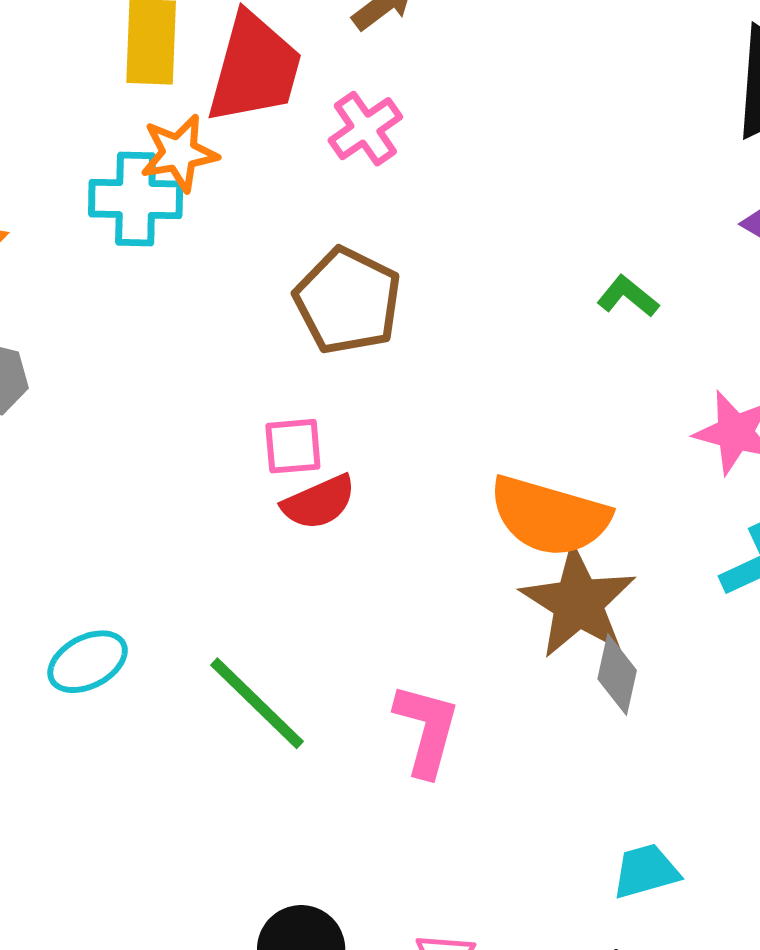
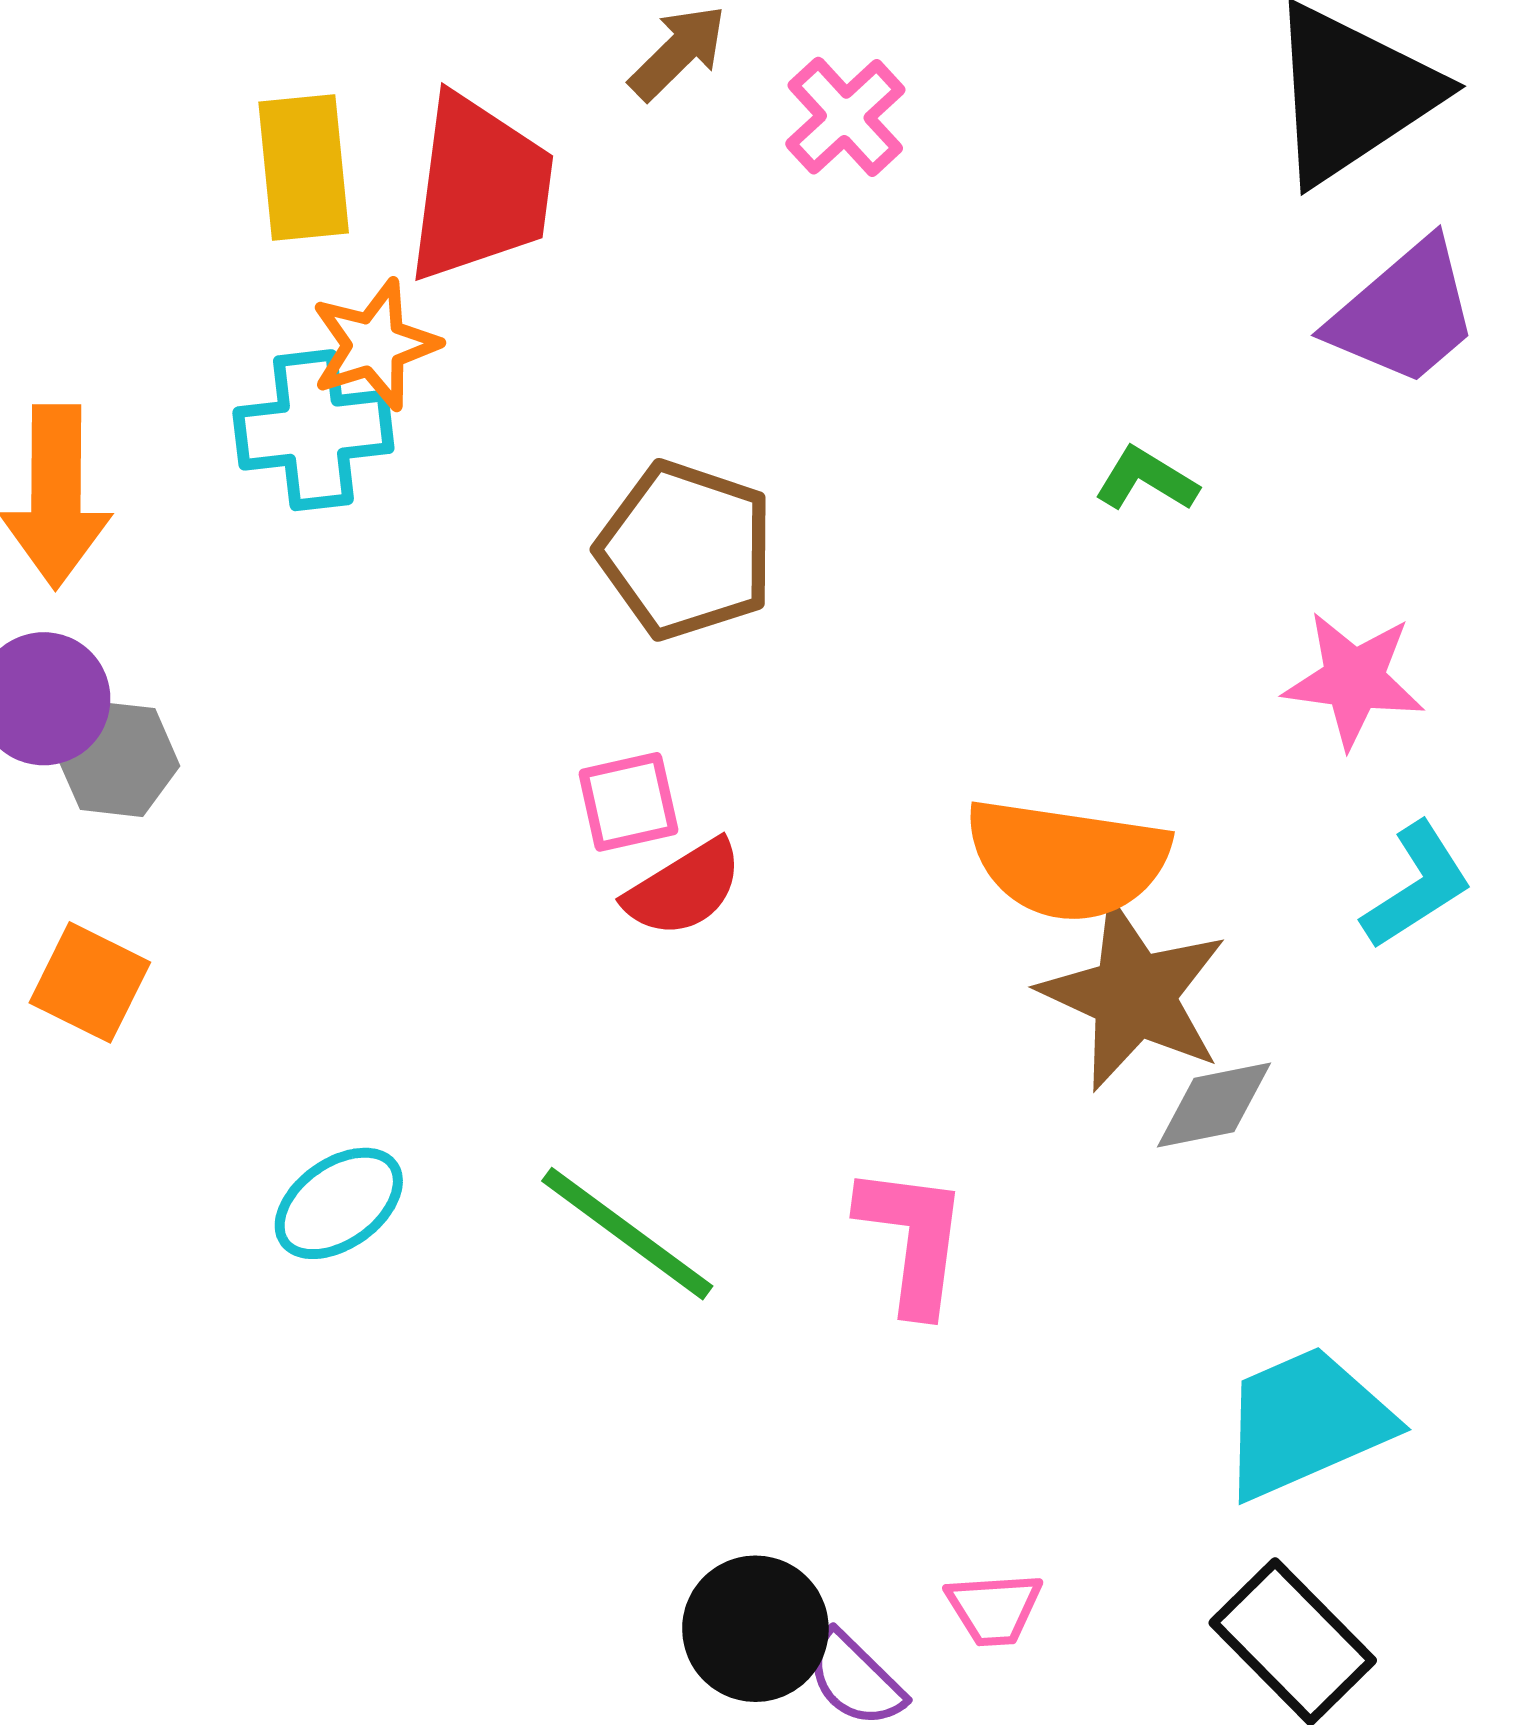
pink cross: (365, 129) -> (845, 117), moved
gray diamond: (617, 675) -> (1214, 1105), turned 74
cyan trapezoid: (646, 871) -> (1306, 1423), size x1.6

